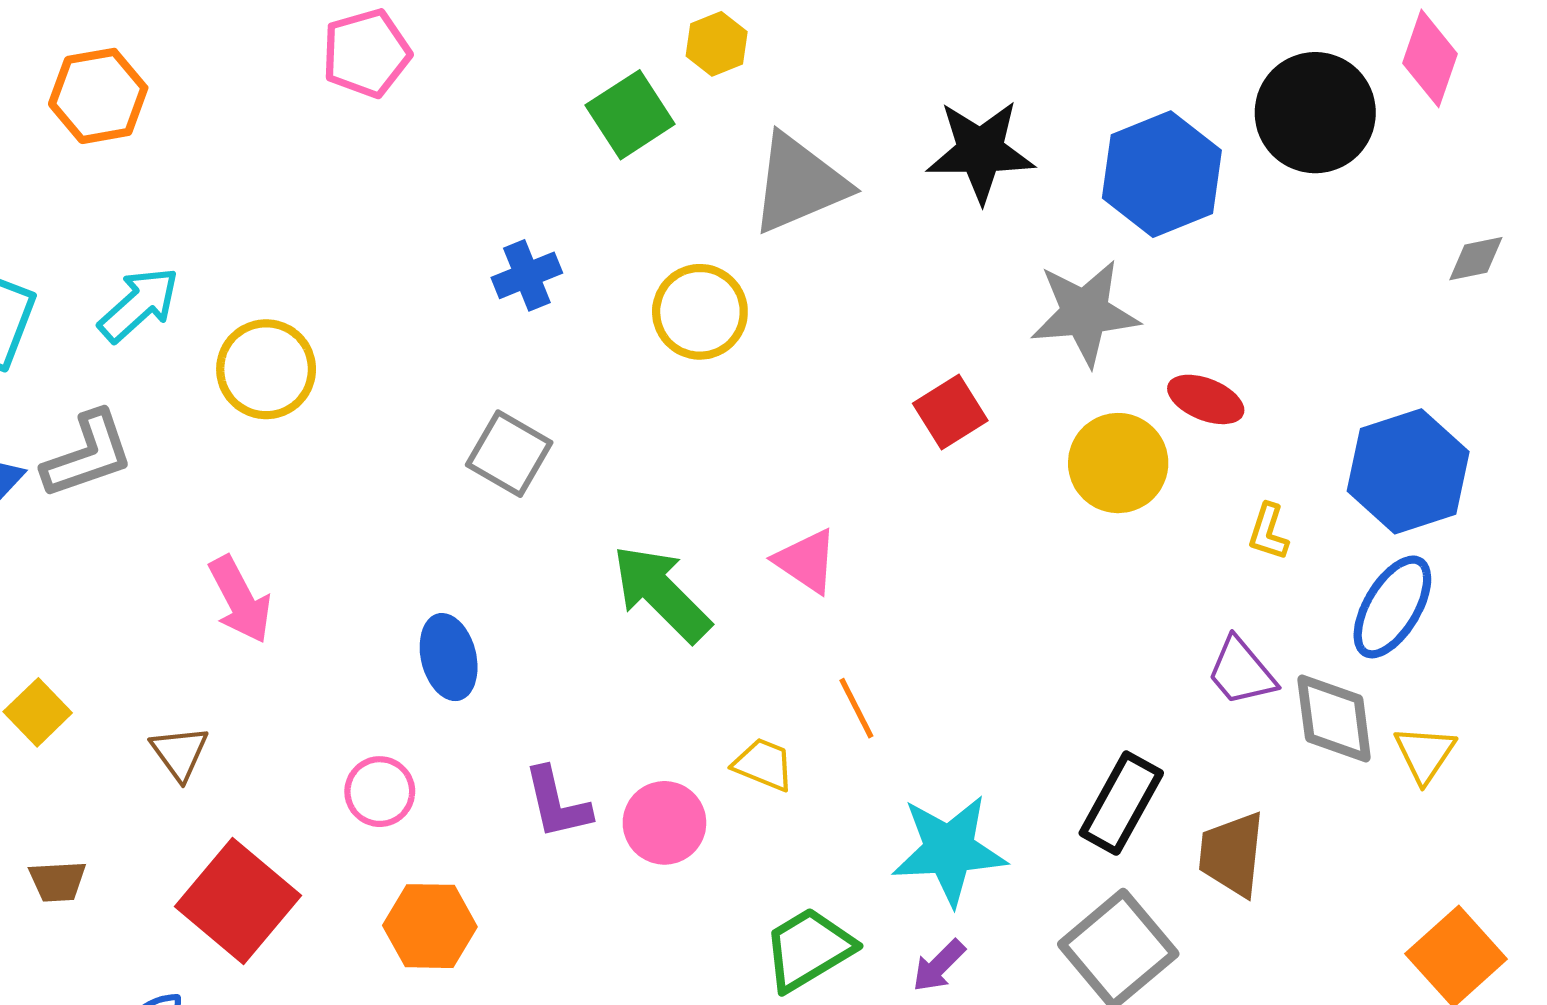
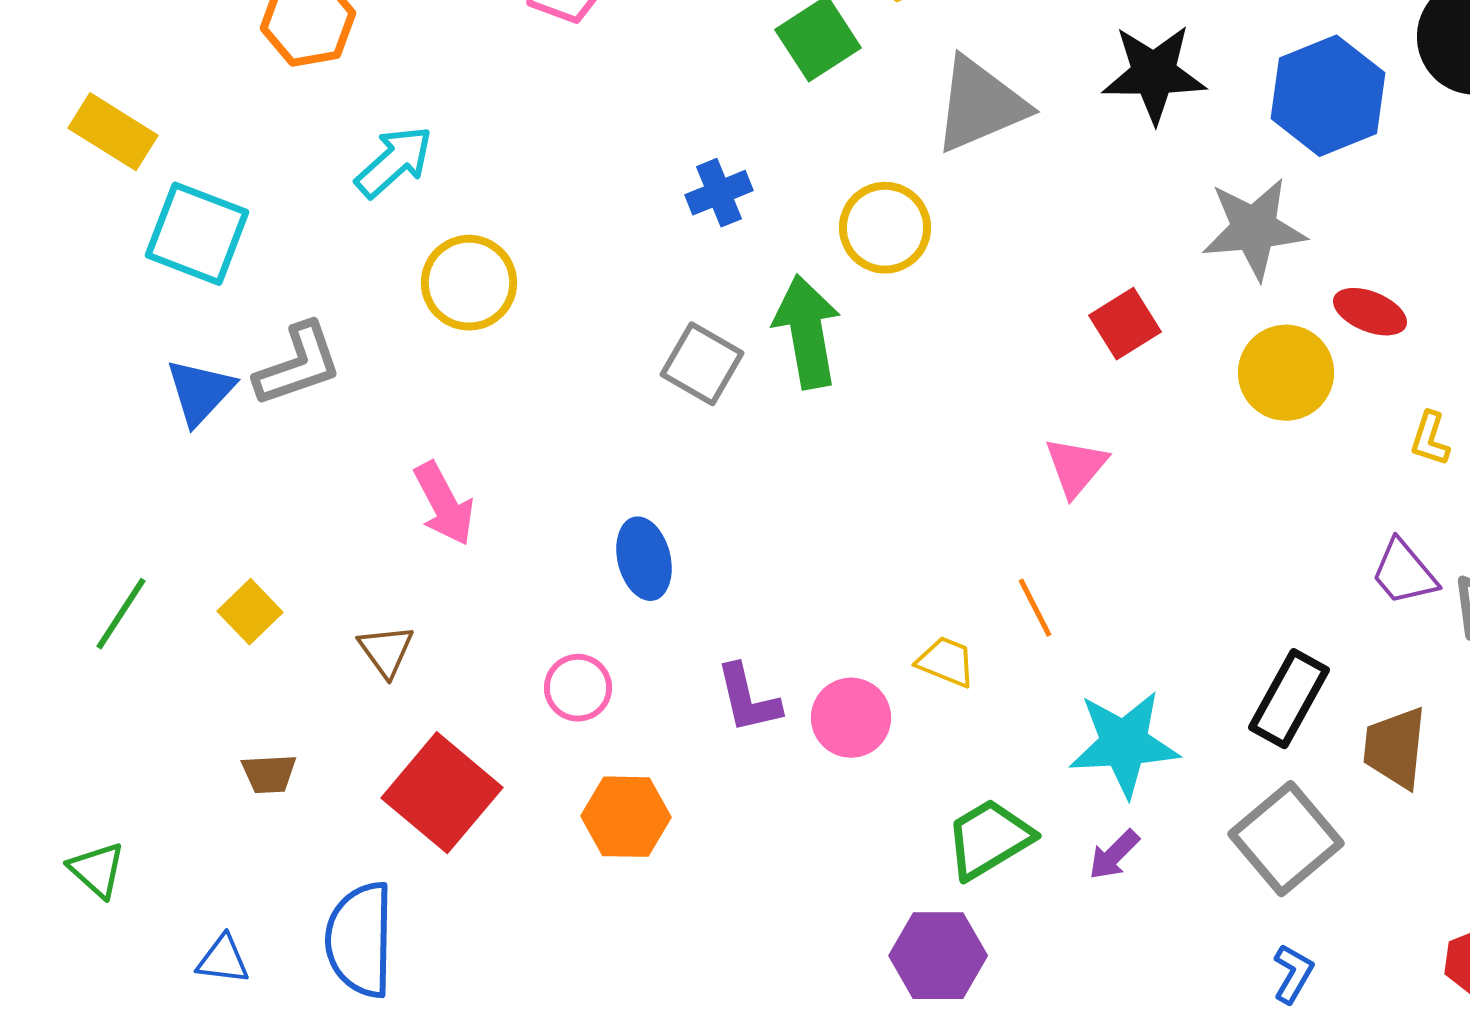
cyan arrow: (139, 305) -> (394, 162), moved
pink triangle: (806, 561) -> (1076, 467), moved, turned 36
green arrow: (661, 593) -> (807, 332), moved, turned 35

